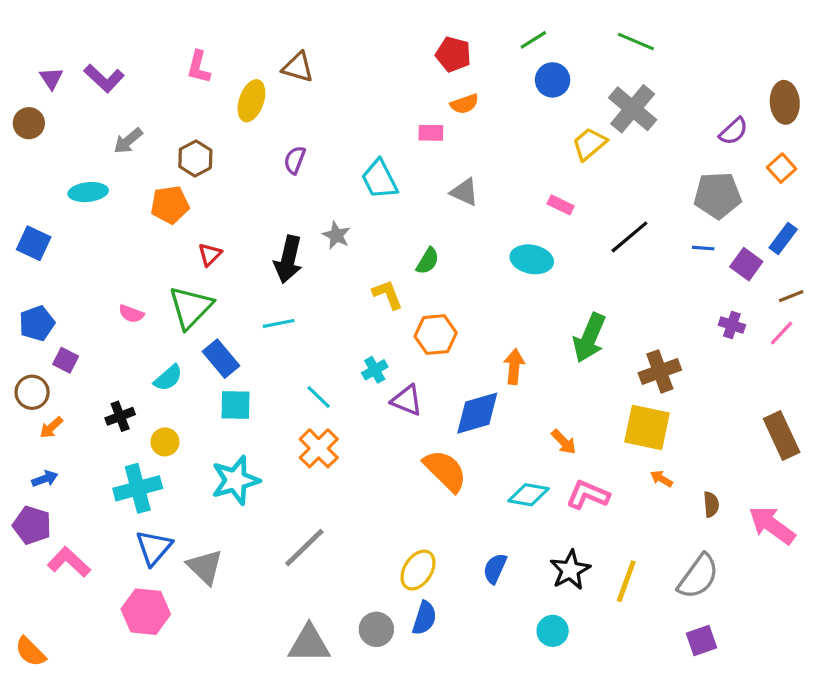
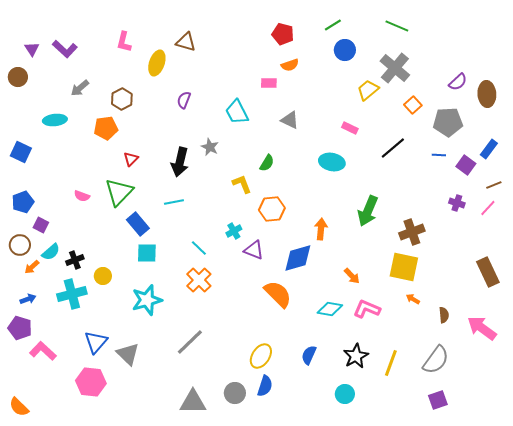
brown ellipse: (785, 102) -> (487, 94), moved
orange square: (782, 168) -> (413, 105), moved
cyan semicircle: (168, 378) -> (51, 252), moved
cyan cross: (138, 488) -> (72, 294), moved

